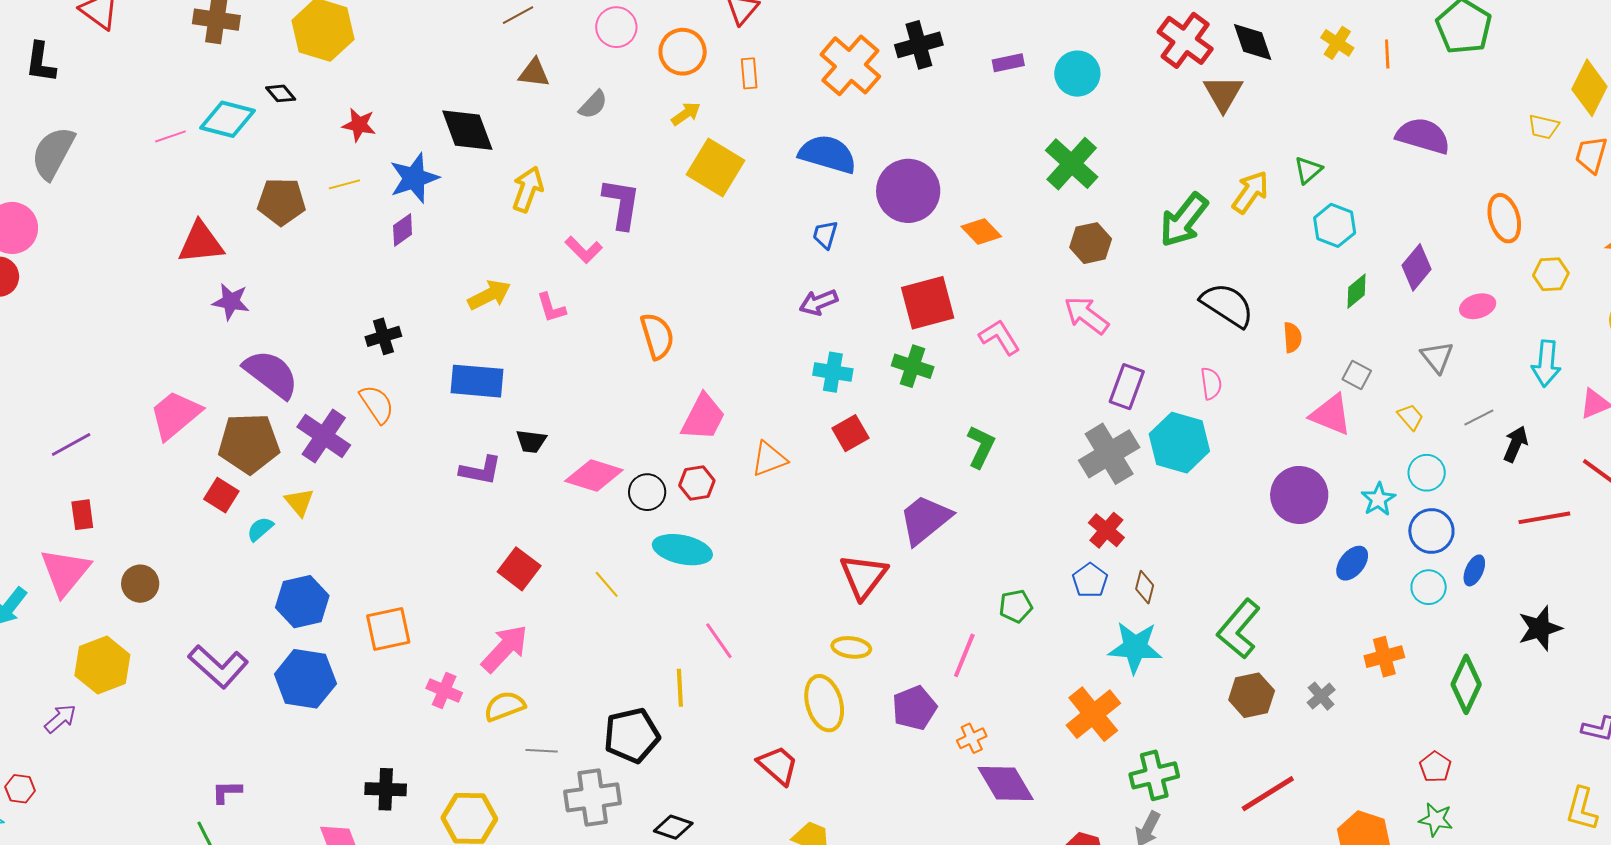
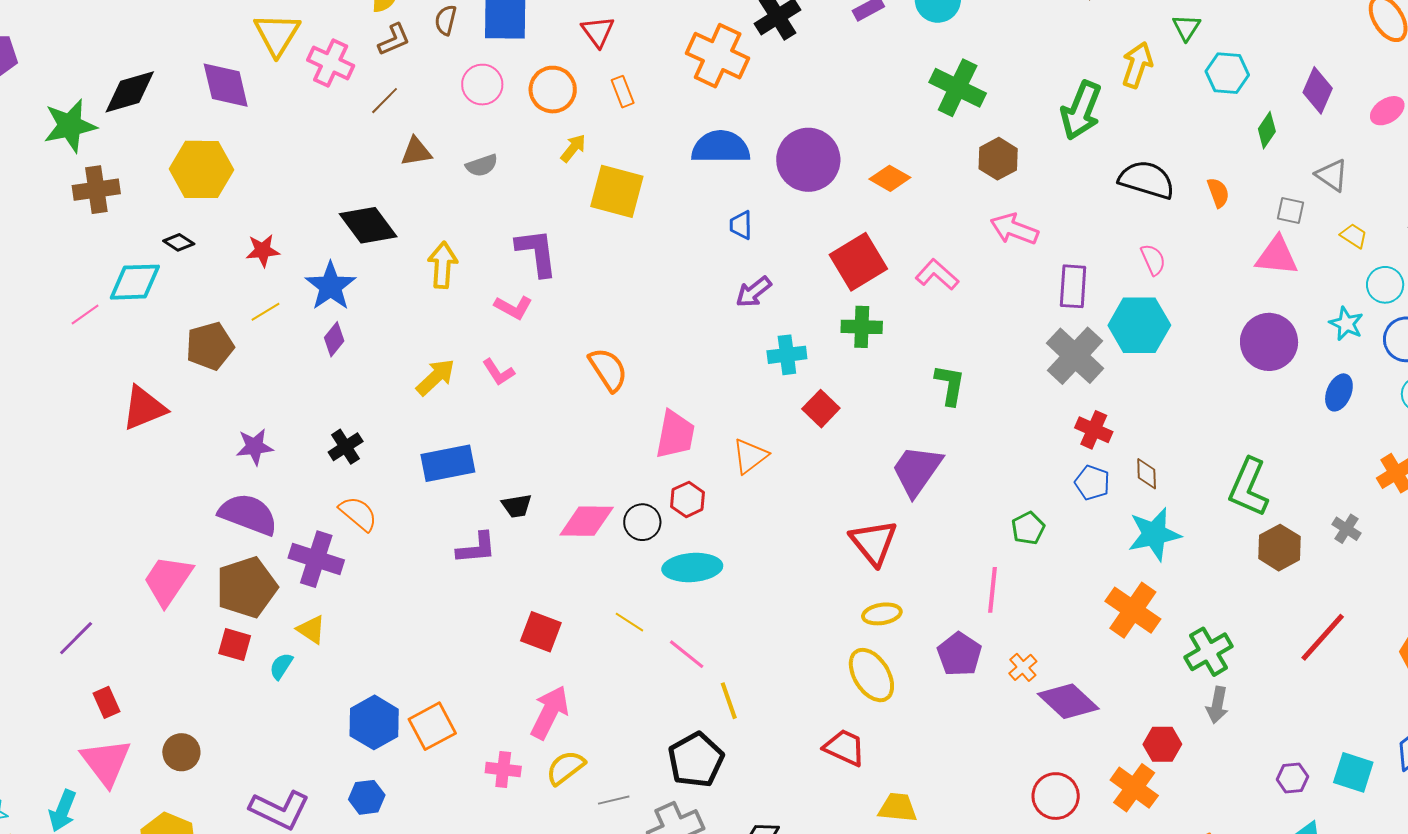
gray semicircle: (593, 105) -> (482, 165), turned 44
purple star: (231, 302) -> (255, 447), moved
gray triangle: (1437, 357) -> (1332, 175), moved
blue hexagon: (302, 602) -> (374, 722), moved
pink line: (719, 641) -> (687, 654), moved
blue hexagon: (305, 679) -> (367, 797), size x0.6

